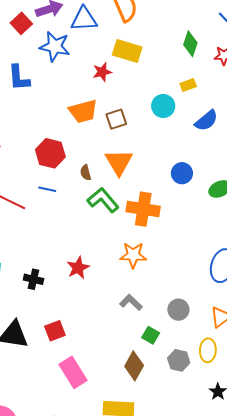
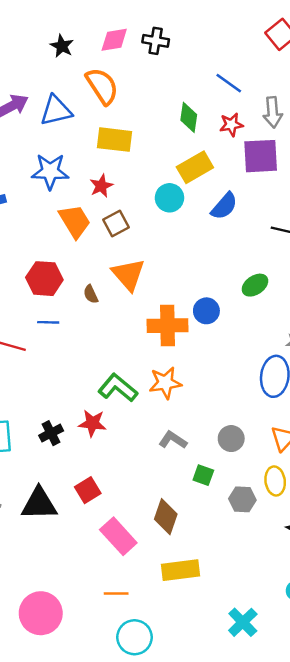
blue star: (55, 46) -> (50, 171), moved
red star: (102, 72) -> (101, 186), moved
yellow rectangle: (188, 85) -> (195, 167), size x1.8
orange trapezoid: (83, 111) -> (75, 221), turned -96
blue circle: (182, 173) -> (206, 311), moved
green L-shape: (103, 200) -> (118, 388), moved
red star: (78, 268) -> (92, 423), moved, turned -30
black cross: (33, 279) -> (51, 433), turned -30
brown diamond: (134, 366) -> (166, 517), moved

